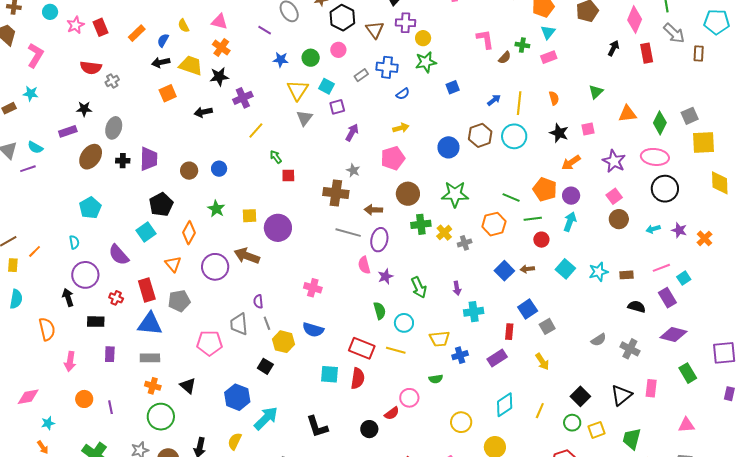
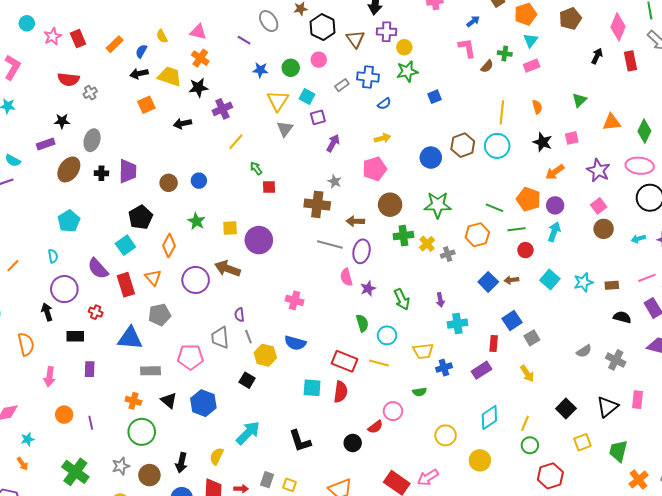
blue arrow: (494, 100) -> (473, 21), moved
red rectangle: (147, 290) -> (126, 285), moved
gray rectangle: (150, 358) -> (150, 371), moved
blue hexagon: (237, 397) -> (203, 403), moved
green circle: (572, 423) -> (530, 445), moved

